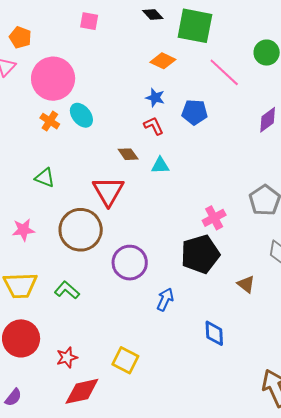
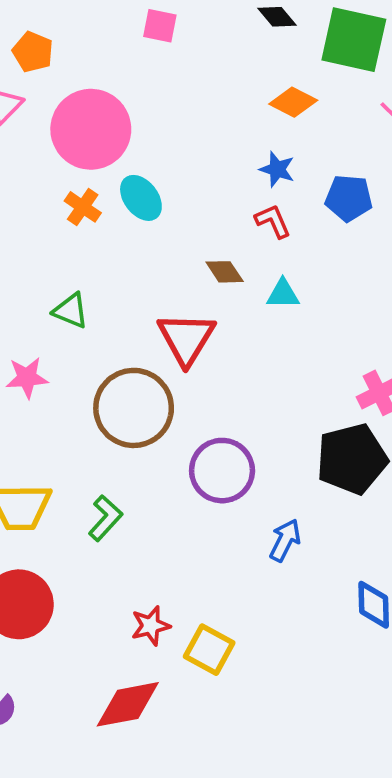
pink star: (23, 230) -> (27, 378), moved
green L-shape: (67, 290) -> (105, 518), turned 90
red star: (67, 357) -> (151, 626), moved

